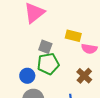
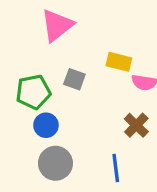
green pentagon: (48, 64) -> (33, 92), moved

